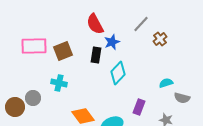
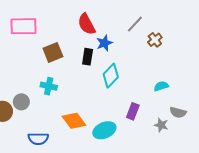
pink rectangle: (34, 46) -> (23, 26), moved
gray semicircle: (182, 98) -> (178, 112), moved

